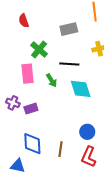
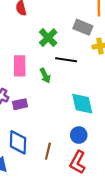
gray rectangle: (69, 29) -> (83, 27), moved, turned 30
green cross: (39, 49) -> (48, 38), moved
cyan diamond: (81, 89) -> (82, 104), moved

